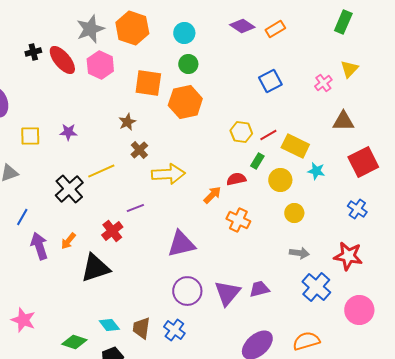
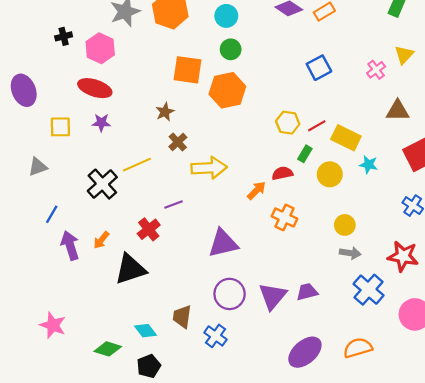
red ellipse: (62, 60) -> (95, 88), moved, turned -32
pink hexagon: (100, 65) -> (100, 48), moved
yellow circle: (294, 213) -> (345, 225), moved
brown trapezoid: (141, 328) -> (182, 317), moved

